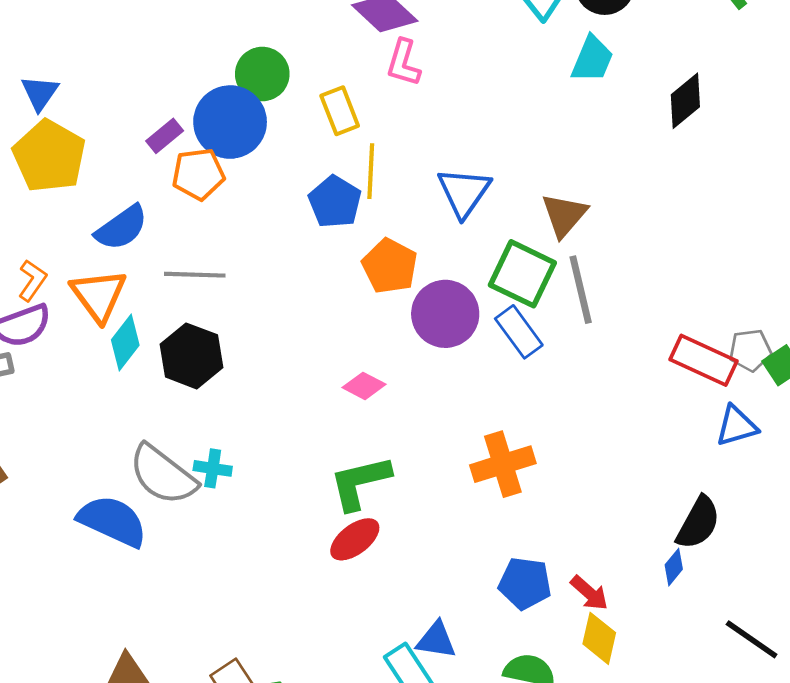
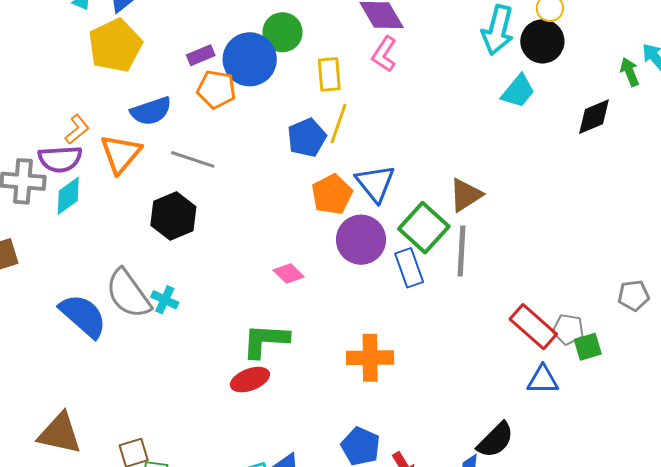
black diamond: (685, 101) -> (594, 117), moved
blue triangle: (464, 192) -> (375, 183), moved, turned -30
cyan diamond: (125, 342) -> (68, 196), moved

